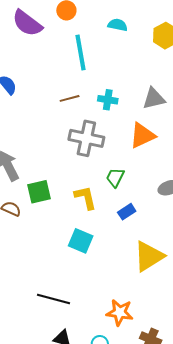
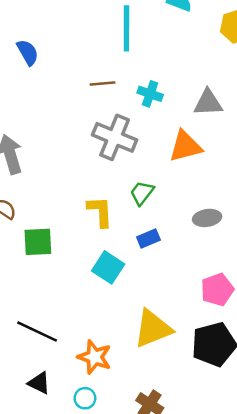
green square: (39, 192) -> (38, 242), moved
cyan square: (81, 241) -> (108, 267), moved
yellow triangle: (149, 256) -> (153, 329), moved
orange star: (120, 312) -> (95, 357), moved

